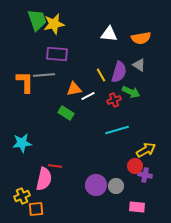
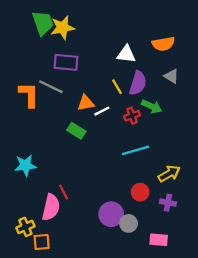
white triangle: (109, 34) -> (126, 54), moved
gray triangle: (139, 65) -> (171, 76), moved
gray line: (44, 75) -> (51, 87), turned 30
red line: (55, 166) -> (64, 192), turned 56
red circle: (135, 166) -> (140, 192), moved
gray circle: (116, 186) -> (129, 223), moved

